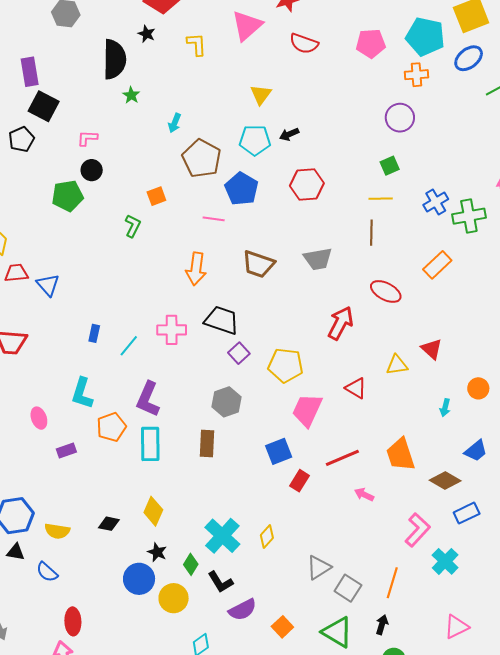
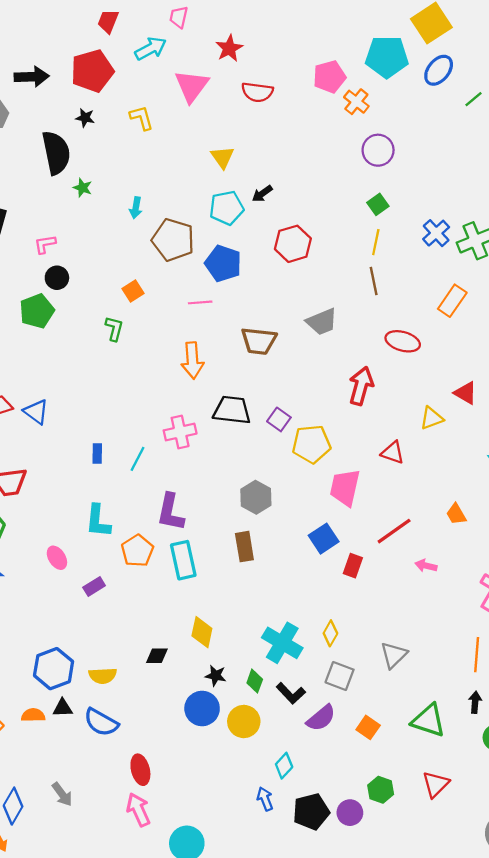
orange cross: (417, 75) -> (356, 102), moved, turned -35
yellow line: (381, 199) -> (376, 242), turned -65
purple square: (239, 353) -> (279, 419), moved
orange trapezoid: (401, 455) -> (456, 514), size x0.6
blue semicircle: (47, 572) -> (101, 722), size x1.4
gray square: (348, 588) -> (340, 676), moved

